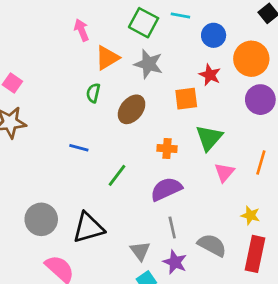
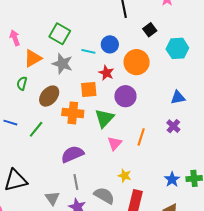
cyan line: (180, 15) -> (88, 51), moved
purple circle: (260, 100) -> (125, 96), moved
orange cross: (167, 148) -> (73, 113), moved, size x1.5
green line: (117, 175) -> (36, 129), moved
yellow star: (250, 215) -> (125, 176), moved

